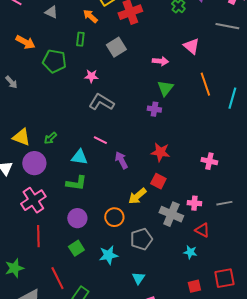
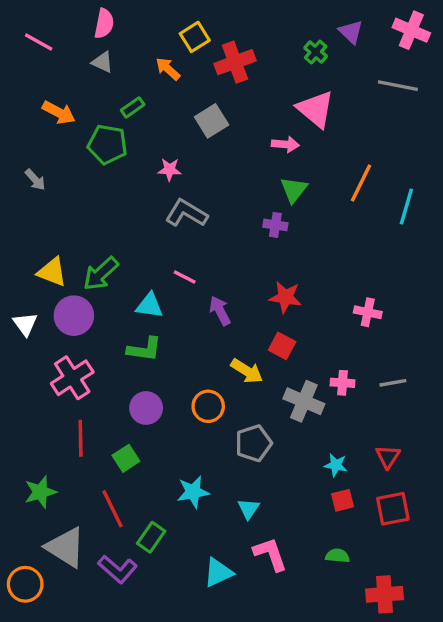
green rectangle: (80, 39) -> (133, 107), moved, turned 48
pink triangle: (191, 46) -> (316, 109), moved, size x1.4
orange line: (205, 84) -> (361, 183), turned 45
green arrow: (50, 138) -> (101, 274), size x1.6
yellow arrow: (137, 196) -> (247, 371), turned -108
red triangle: (202, 230) -> (388, 457), moved, turned 35
green square: (76, 248) -> (126, 458), moved
cyan star: (108, 255) -> (193, 492), moved
red square: (194, 286) -> (342, 500), moved

